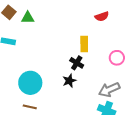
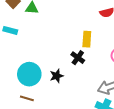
black star: (69, 81) -> (57, 76), moved

